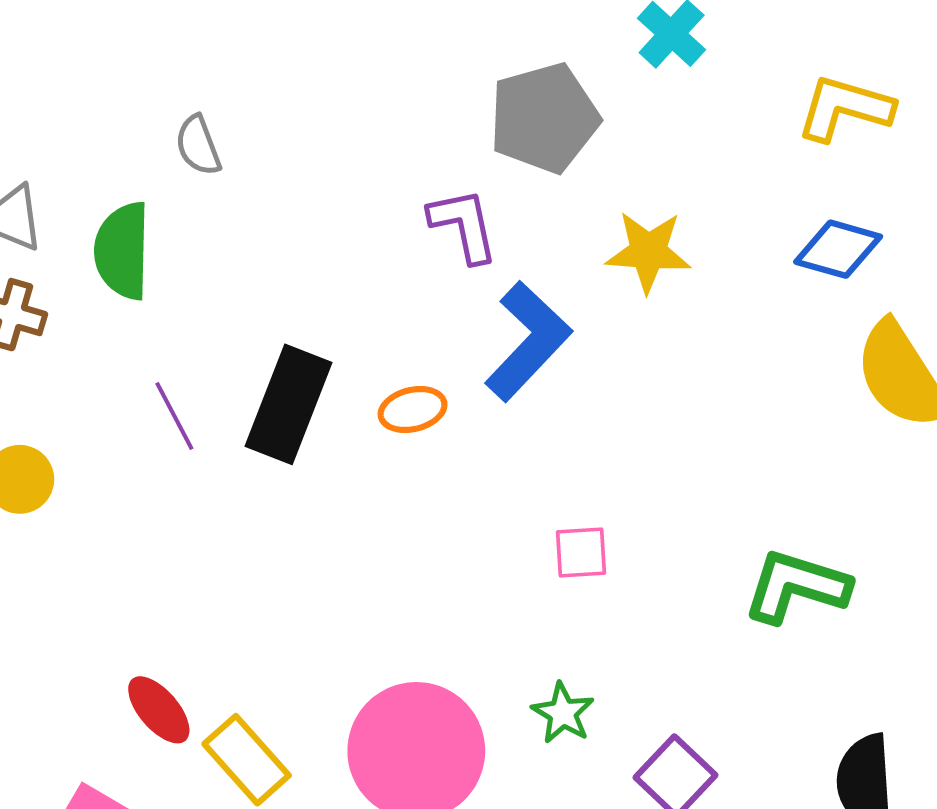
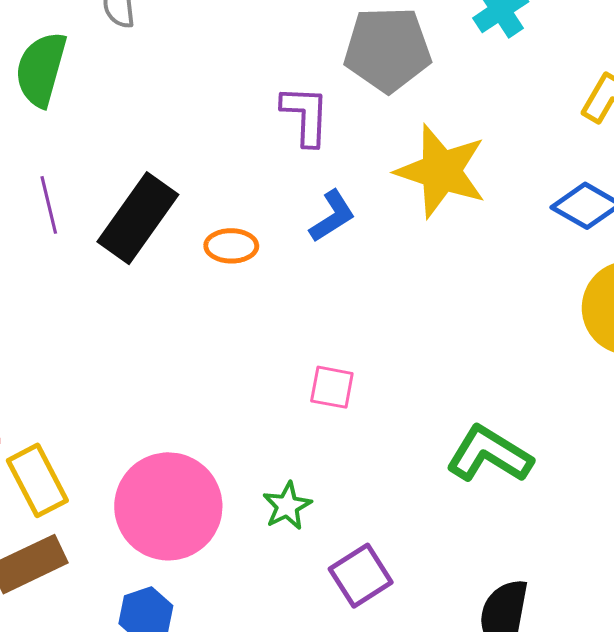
yellow star: (648, 252) -> (441, 171), size x1.4
blue L-shape: (528, 341) -> (332, 216), size x0.6

